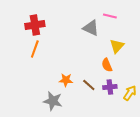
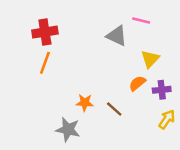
orange semicircle: (107, 65) -> (137, 83), turned 72
purple cross: (110, 87) -> (162, 90), moved

